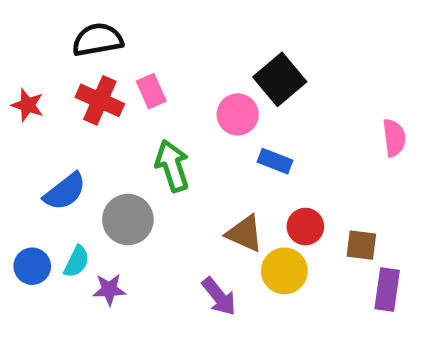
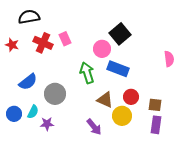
black semicircle: (98, 40) -> (29, 17), moved
blue rectangle: (275, 161) -> (118, 69), size x1.5
green arrow: (172, 166) -> (87, 73), moved
purple rectangle: (387, 290) -> (156, 125), moved

